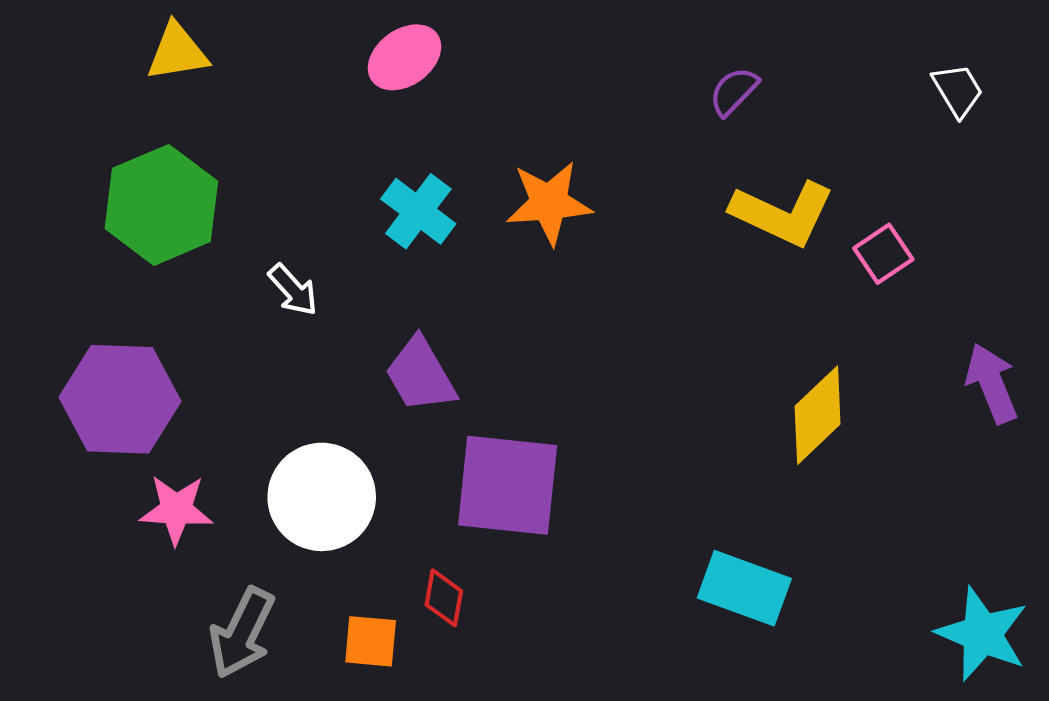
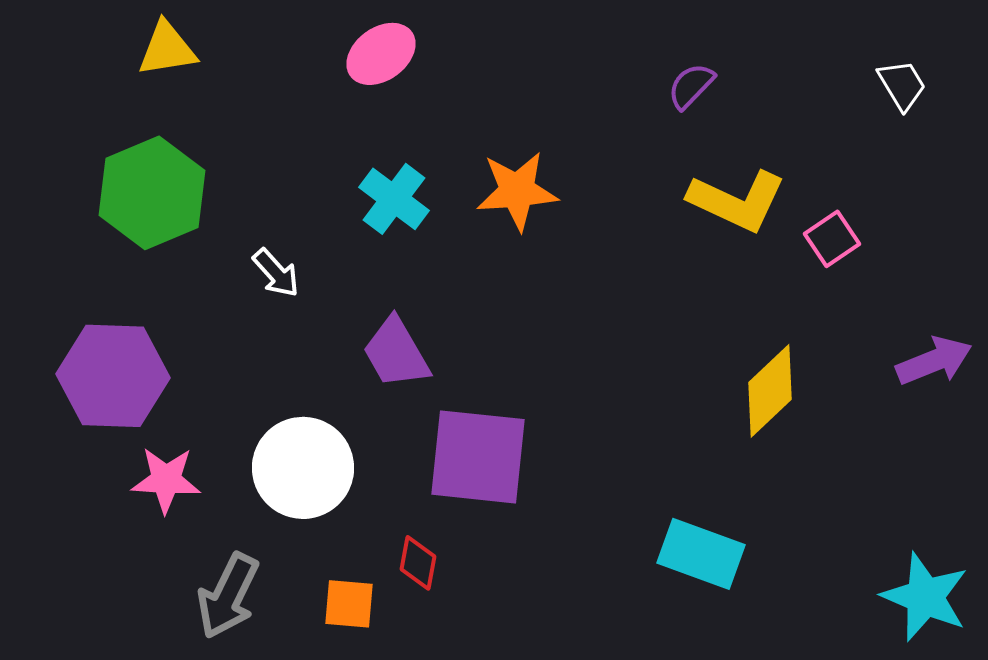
purple arrow: (992, 383) -> (934, 361), turned 90

